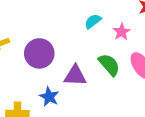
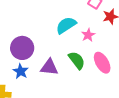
cyan semicircle: (93, 21) -> (66, 25), size x1.5
blue star: (49, 97) -> (21, 71), moved

